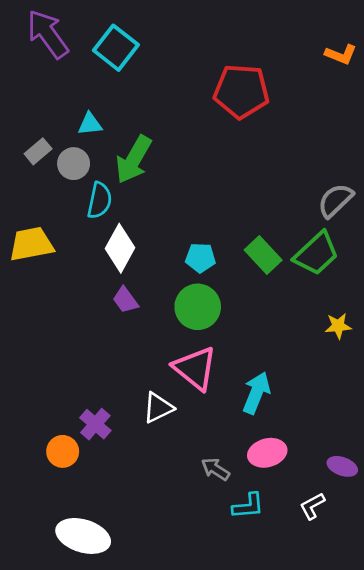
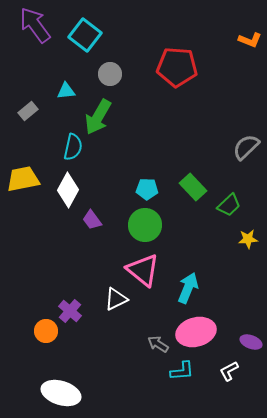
gray circle: (74, 164) -> (110, 74), moved
white diamond: (120, 248) -> (68, 190), moved
green trapezoid: (316, 254) -> (229, 205), moved, size x0.7
pink ellipse: (267, 453) -> (196, 332), size x1.4

